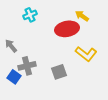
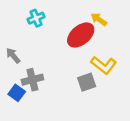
red ellipse: (67, 29) -> (81, 35), turned -30
gray square: (59, 72) -> (87, 82), moved

